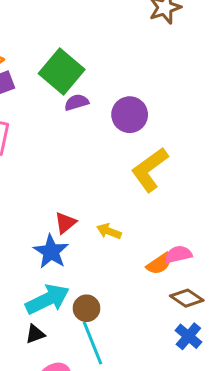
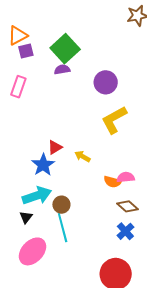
purple semicircle: (77, 102) -> (62, 70), moved
orange semicircle: (159, 264) -> (112, 182), turned 42
black triangle: (35, 334) -> (26, 217), turned -40

